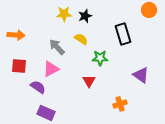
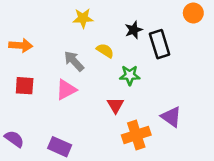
black star: (85, 16) -> (134, 30), moved
purple triangle: (141, 75) -> (171, 117), moved
purple semicircle: (38, 87) -> (14, 139), moved
orange cross: (120, 104) -> (136, 135), moved, size x1.5

